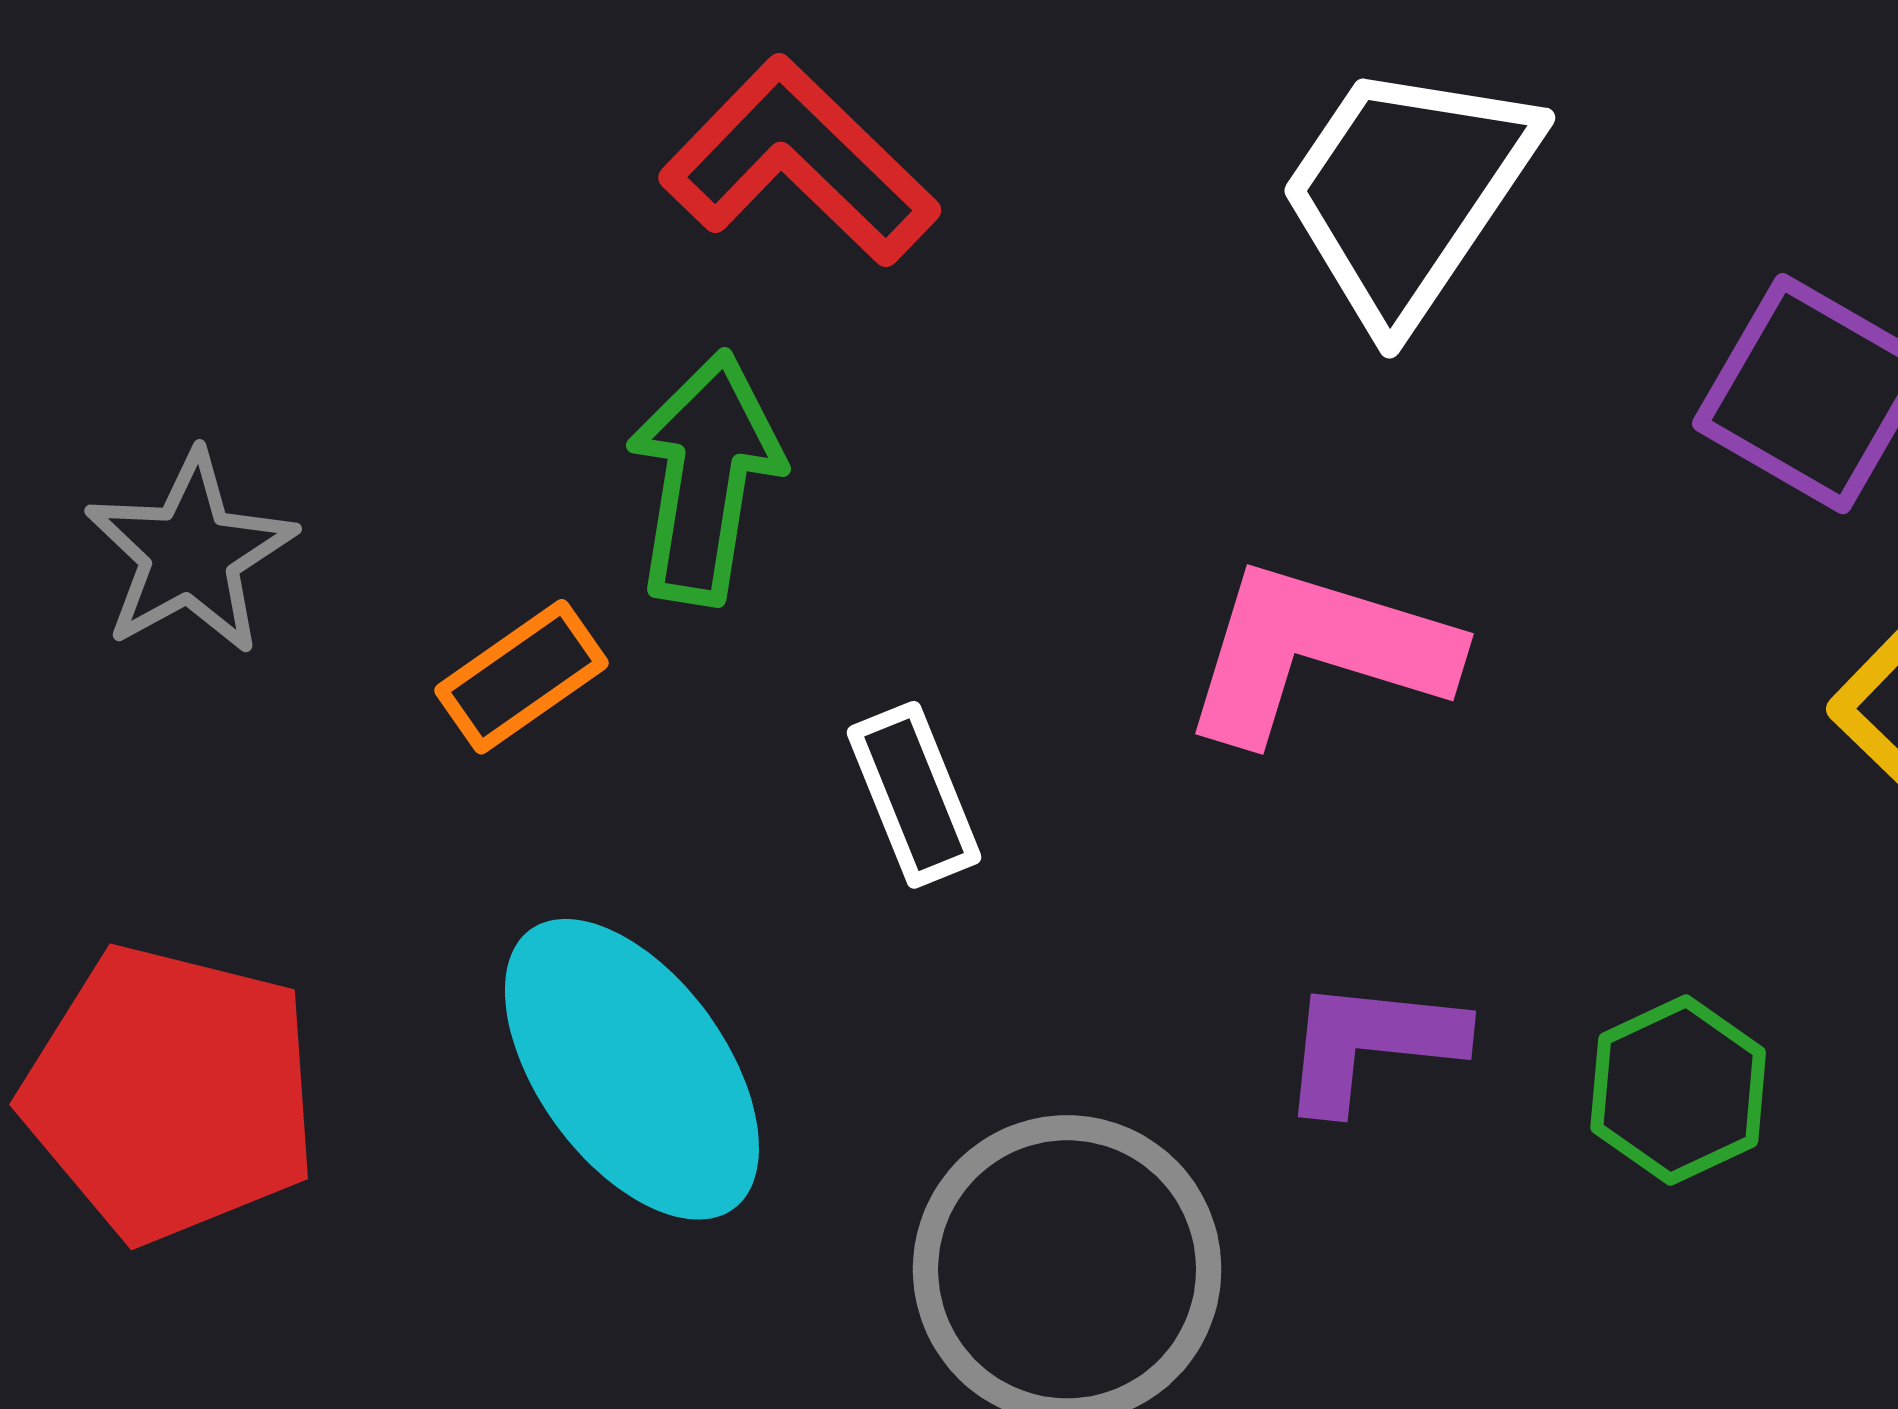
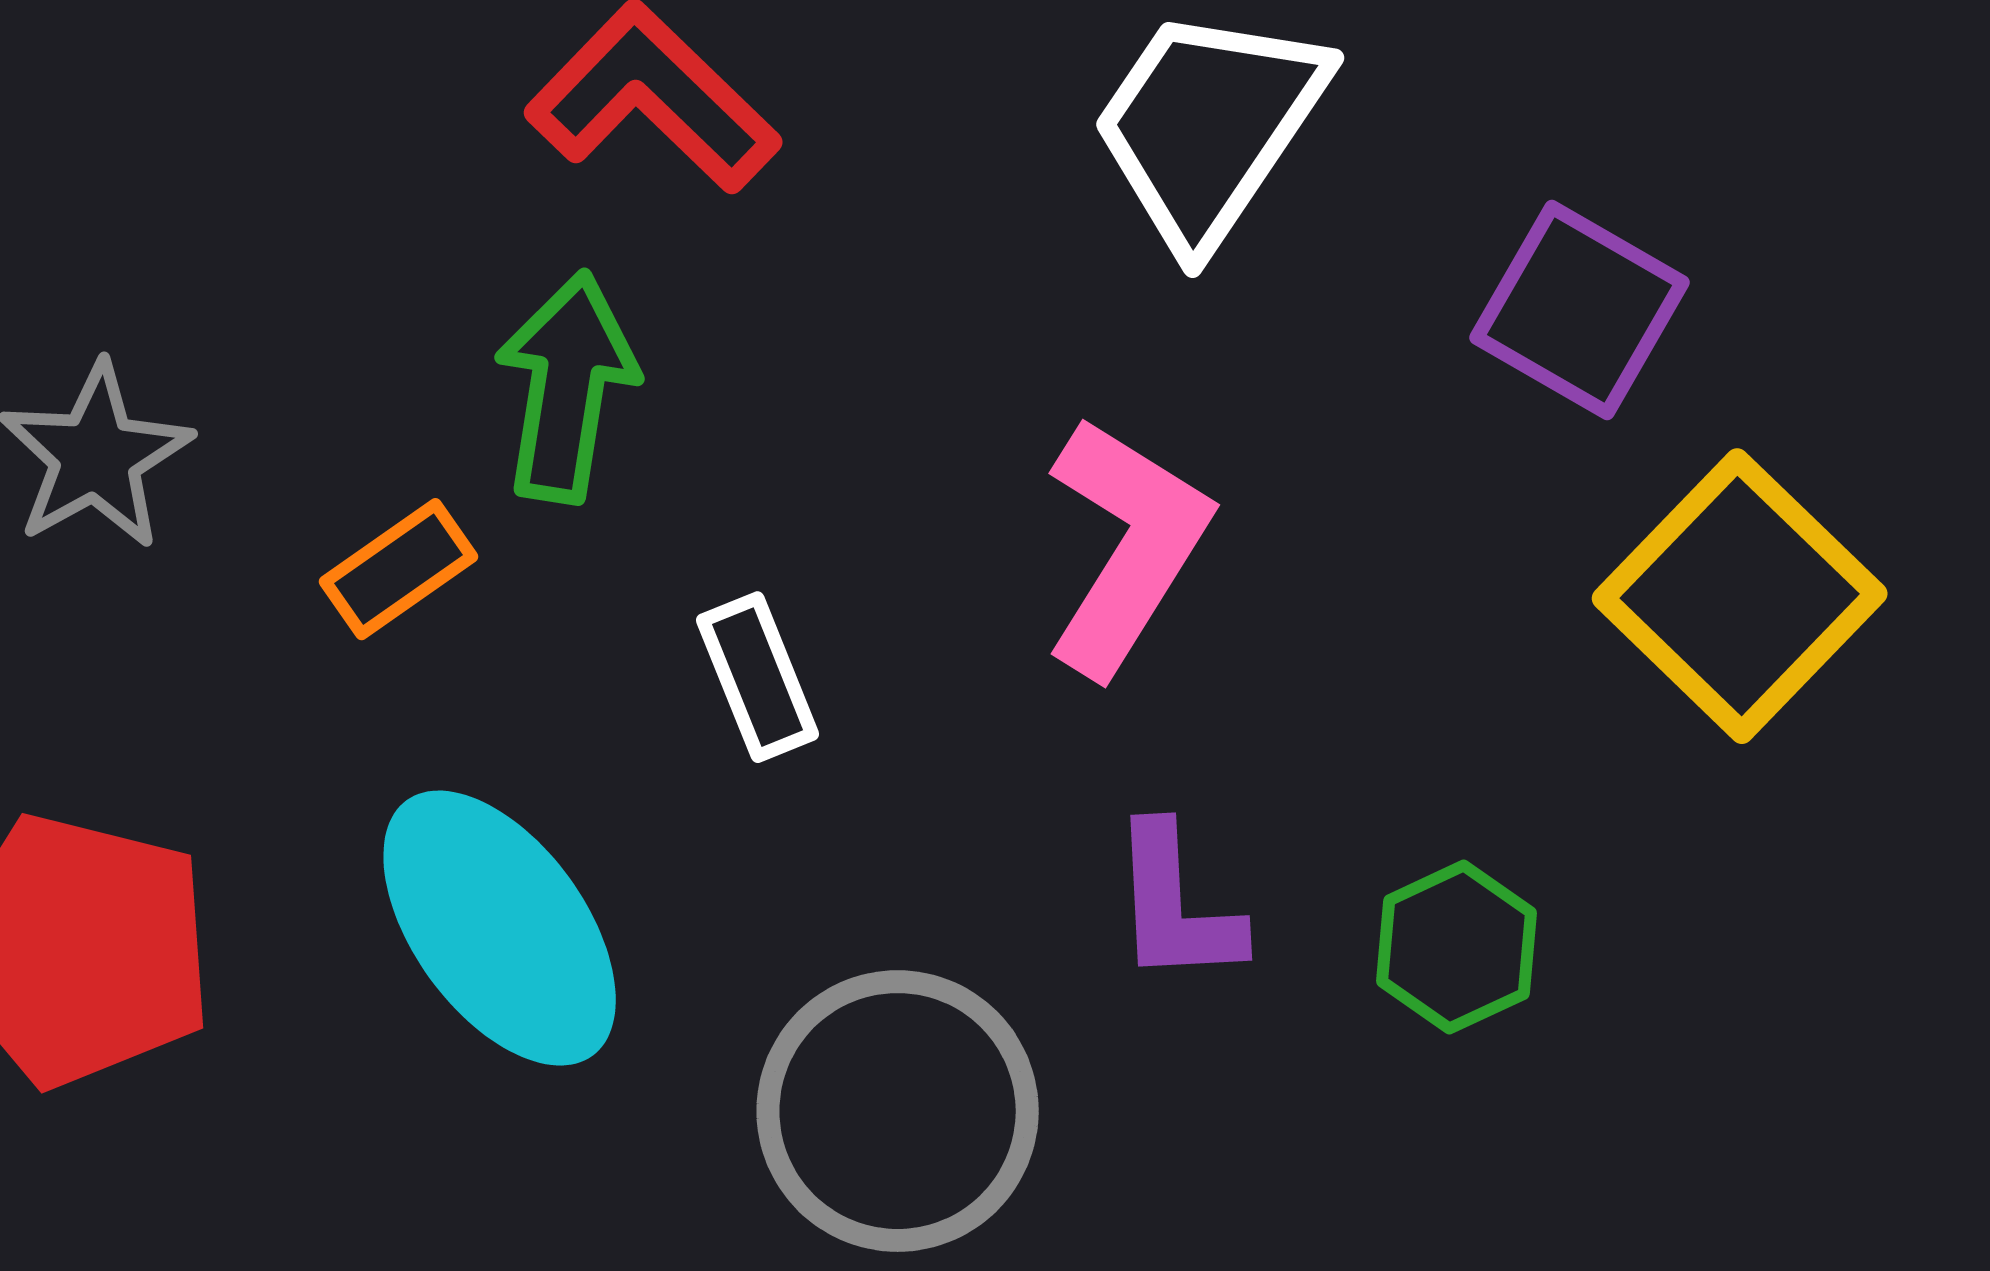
pink L-shape: (1317, 652) -> (1127, 546), turned 105
purple L-shape: (1371, 1044) -> (1176, 905), turned -99

